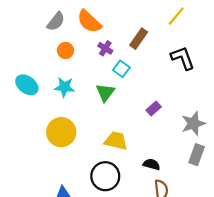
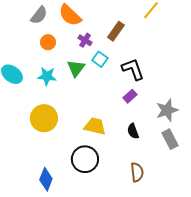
black L-shape: (183, 58) -> (133, 69), moved
green triangle: (105, 92) -> (76, 68), moved
gray rectangle: (197, 155) -> (170, 139), turned -48
black semicircle: (151, 164) -> (133, 131), moved, turned -126

